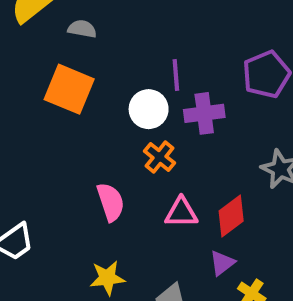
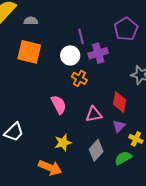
pink triangle: (181, 213) -> (94, 114), moved
red diamond: (231, 216) -> (120, 102), turned -35

